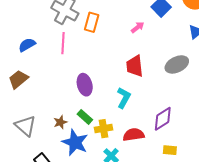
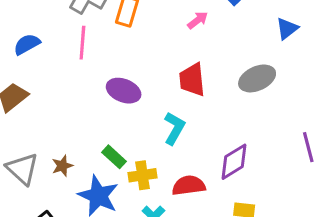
purple ellipse: (85, 85) -> (124, 91), moved, turned -55
brown star: (60, 122) -> (62, 166), moved

